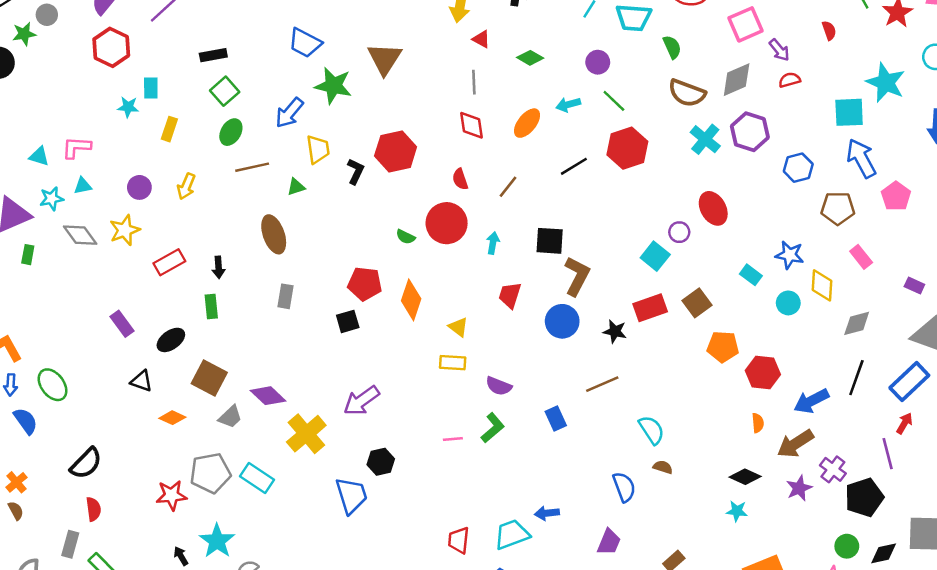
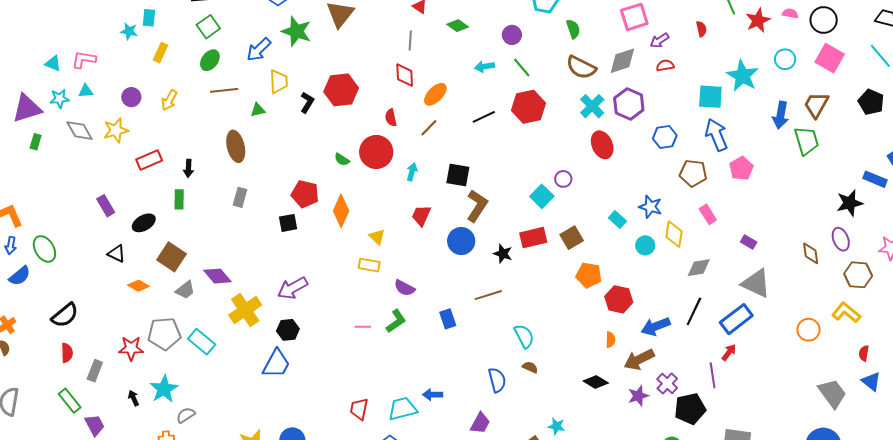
purple arrow: (779, 50) -> (659, 40), turned 90
orange ellipse: (527, 123) -> (435, 94), moved
red ellipse: (713, 208) -> (602, 145), moved
blue semicircle: (26, 421) -> (20, 276), turned 80
black hexagon: (381, 462) -> (288, 330), moved
blue trapezoid: (351, 495) -> (276, 364), turned 40
cyan star: (737, 511) -> (557, 426), moved
gray rectangle: (70, 544) -> (95, 371), moved

